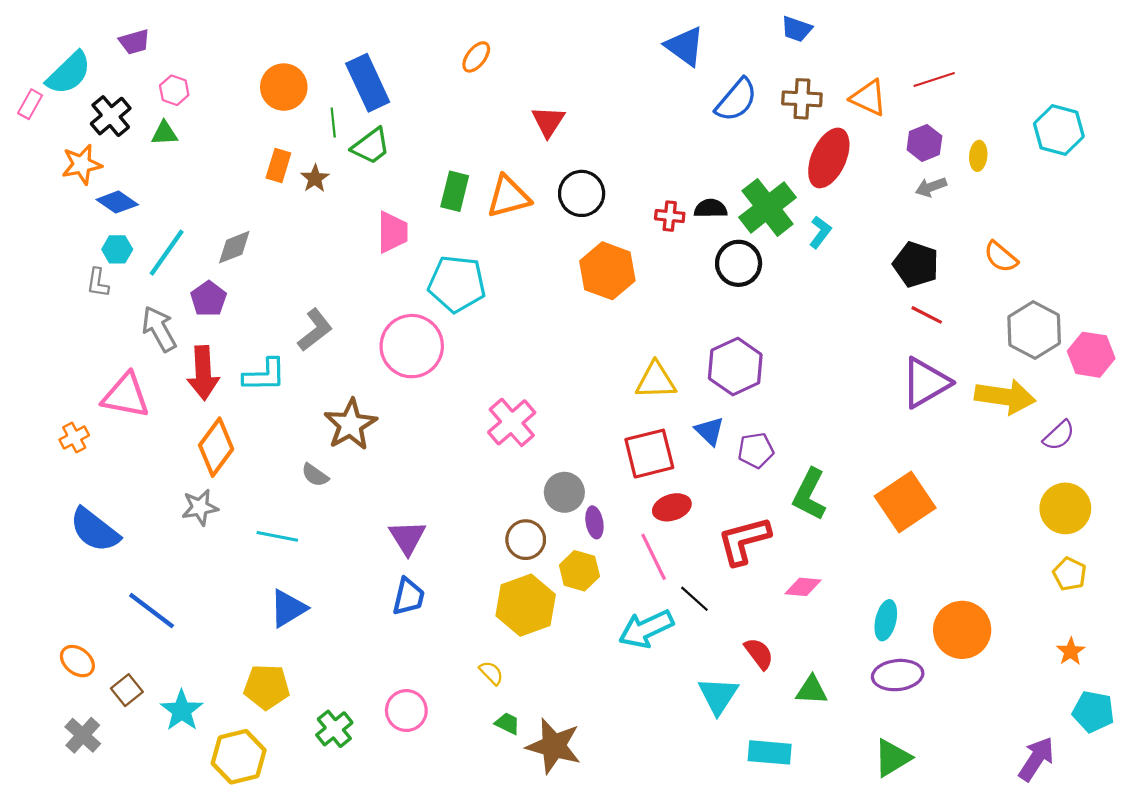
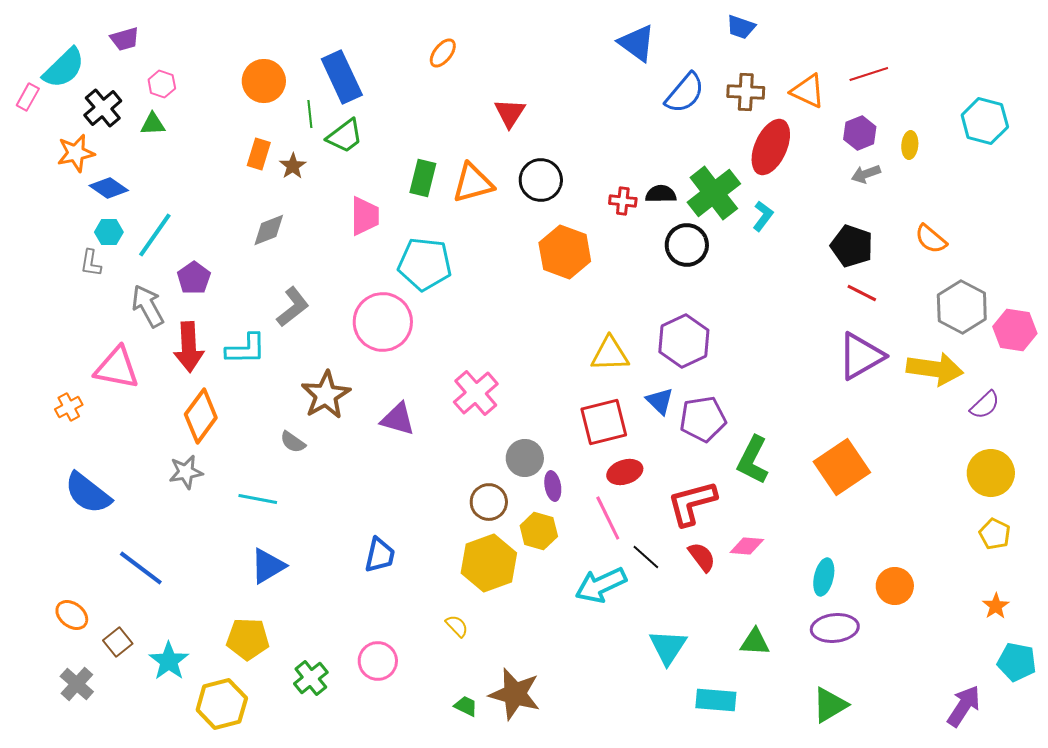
gray diamond: (234, 247) -> (269, 230), moved
purple pentagon: (756, 450) -> (703, 419), size x1.4
purple triangle: (407, 537) -> (398, 419), moved, turned -42
orange circle: (962, 630) -> (895, 586), size x0.7
red semicircle: (759, 654) -> (702, 557), moved
green trapezoid: (507, 723) -> (466, 706), moved

